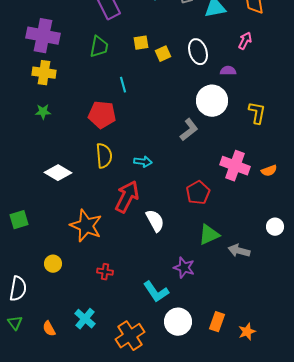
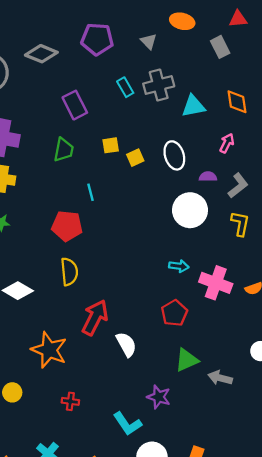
gray L-shape: (189, 130) -> (238, 186), moved
cyan arrow: (143, 162) -> (179, 266), moved

